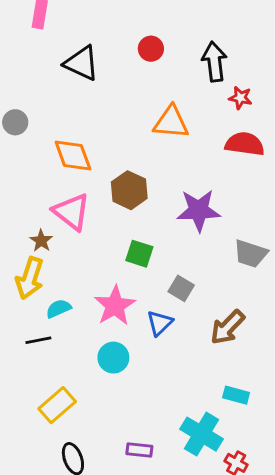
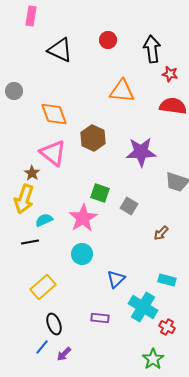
green square: (139, 254) -> (100, 193), moved
blue triangle: (160, 323) -> (116, 279), moved
brown arrow: (227, 327) -> (161, 233), size x0.6

